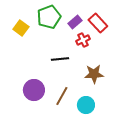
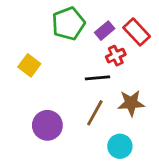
yellow square: (21, 28) -> (29, 65), moved
black line: (60, 59) -> (98, 78), moved
brown line: (62, 96) -> (95, 113), moved

